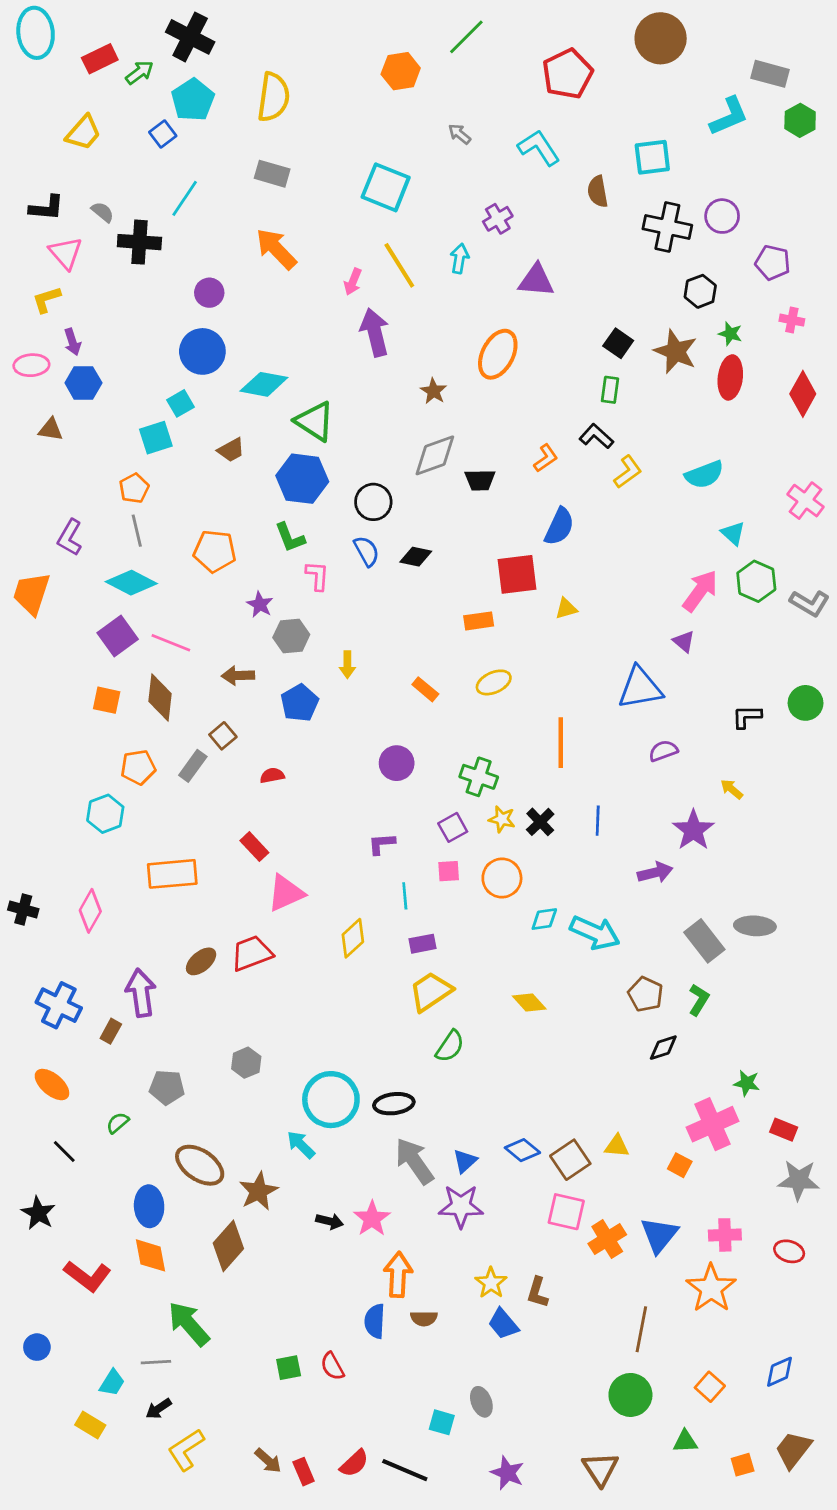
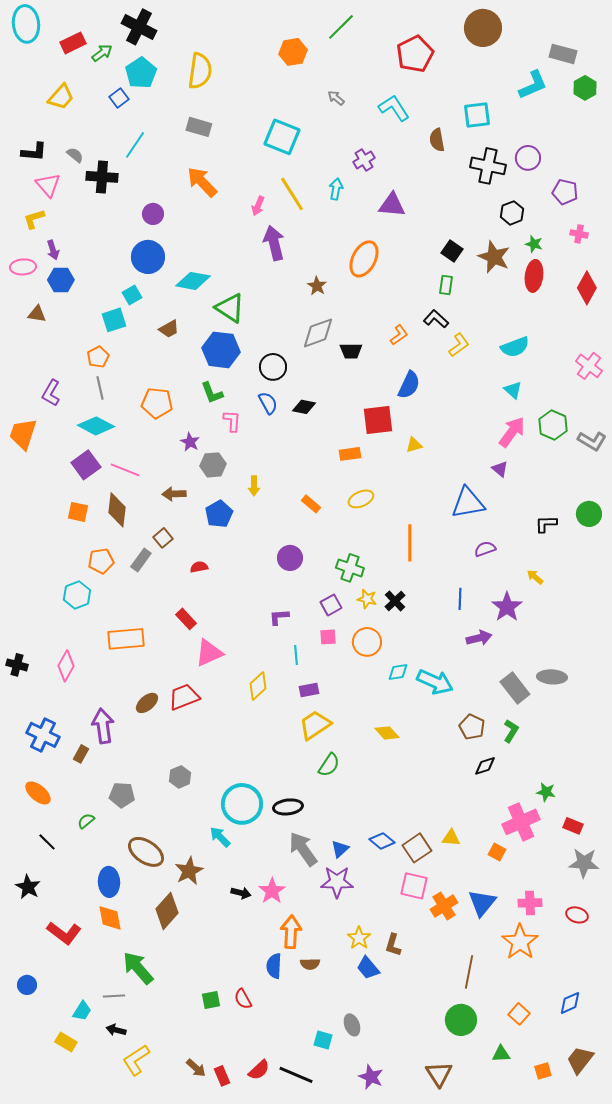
cyan triangle: (733, 533) -> (513, 390), moved
blue line: (598, 821) -> (460, 599), moved
black arrow: (159, 1409) -> (116, 1030), turned 48

